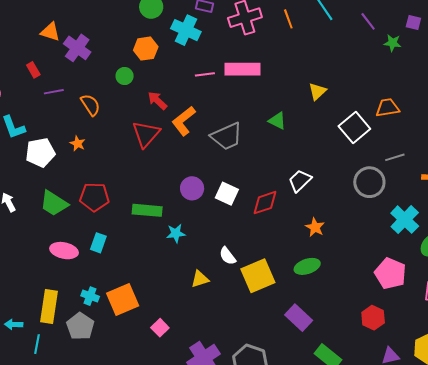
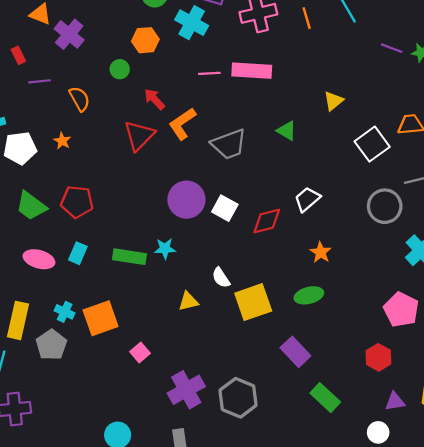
purple line: (368, 21) -> (392, 48), moved, turned -36
purple circle: (192, 188) -> (186, 200), size x1.4
green rectangle: (147, 210) -> (129, 257), moved

